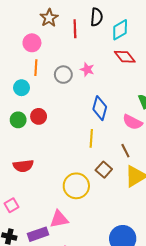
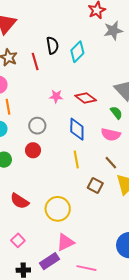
red diamond: (125, 57) -> (86, 98), moved
gray circle: (63, 75) -> (37, 126), moved
red circle: (39, 116) -> (33, 150), moved
red semicircle: (23, 166) -> (20, 201), turned 54
yellow circle: (76, 186) -> (58, 209), moved

